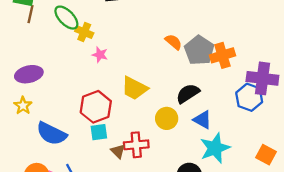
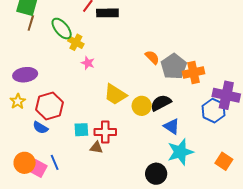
red hexagon: (96, 107) -> (50, 106), moved
yellow circle: (167, 118) -> (142, 106), moved
blue semicircle: (52, 134) -> (40, 128), size x0.6
red cross: (136, 145) -> (105, 132), moved
brown triangle: (118, 151) -> (96, 148), turned -40

